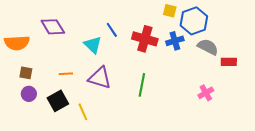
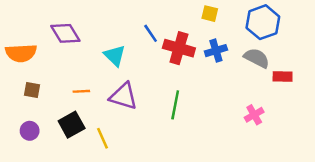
blue hexagon: (194, 21) -> (263, 22), moved
blue line: (112, 30) -> (151, 33), moved
purple circle: (29, 94) -> (30, 131), moved

